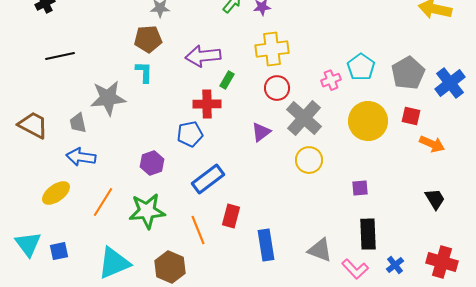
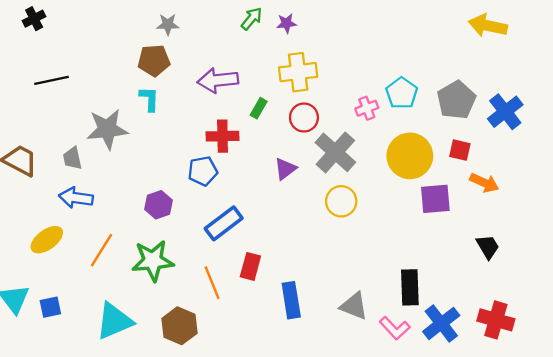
green rectangle: (227, 80) -> (259, 108), moved
purple square: (360, 188) -> (435, 199), moved, size x1.6
blue cross: (395, 265) -> (441, 323), size x1.8

